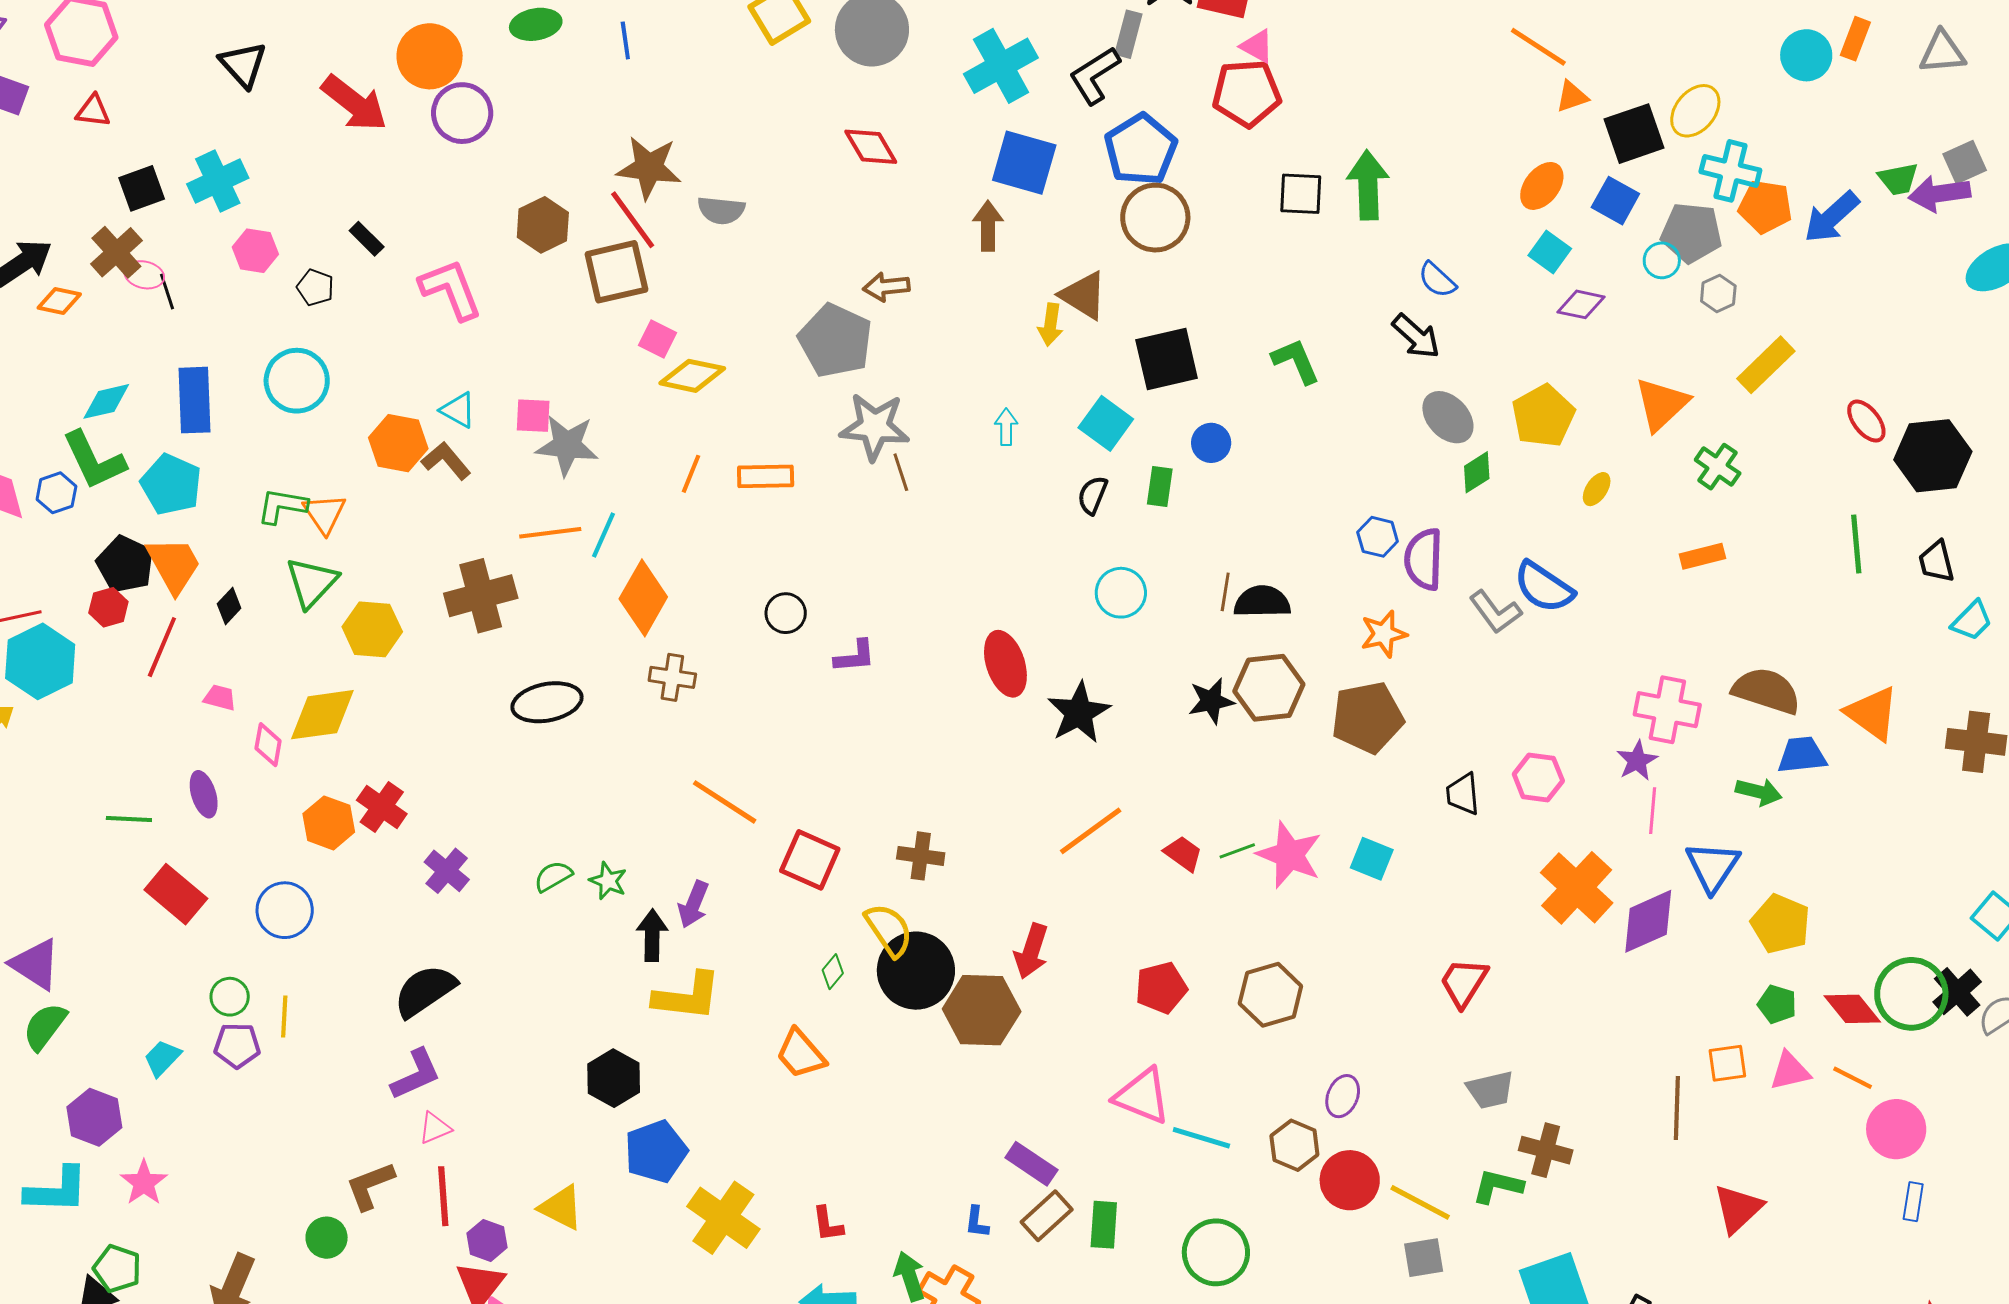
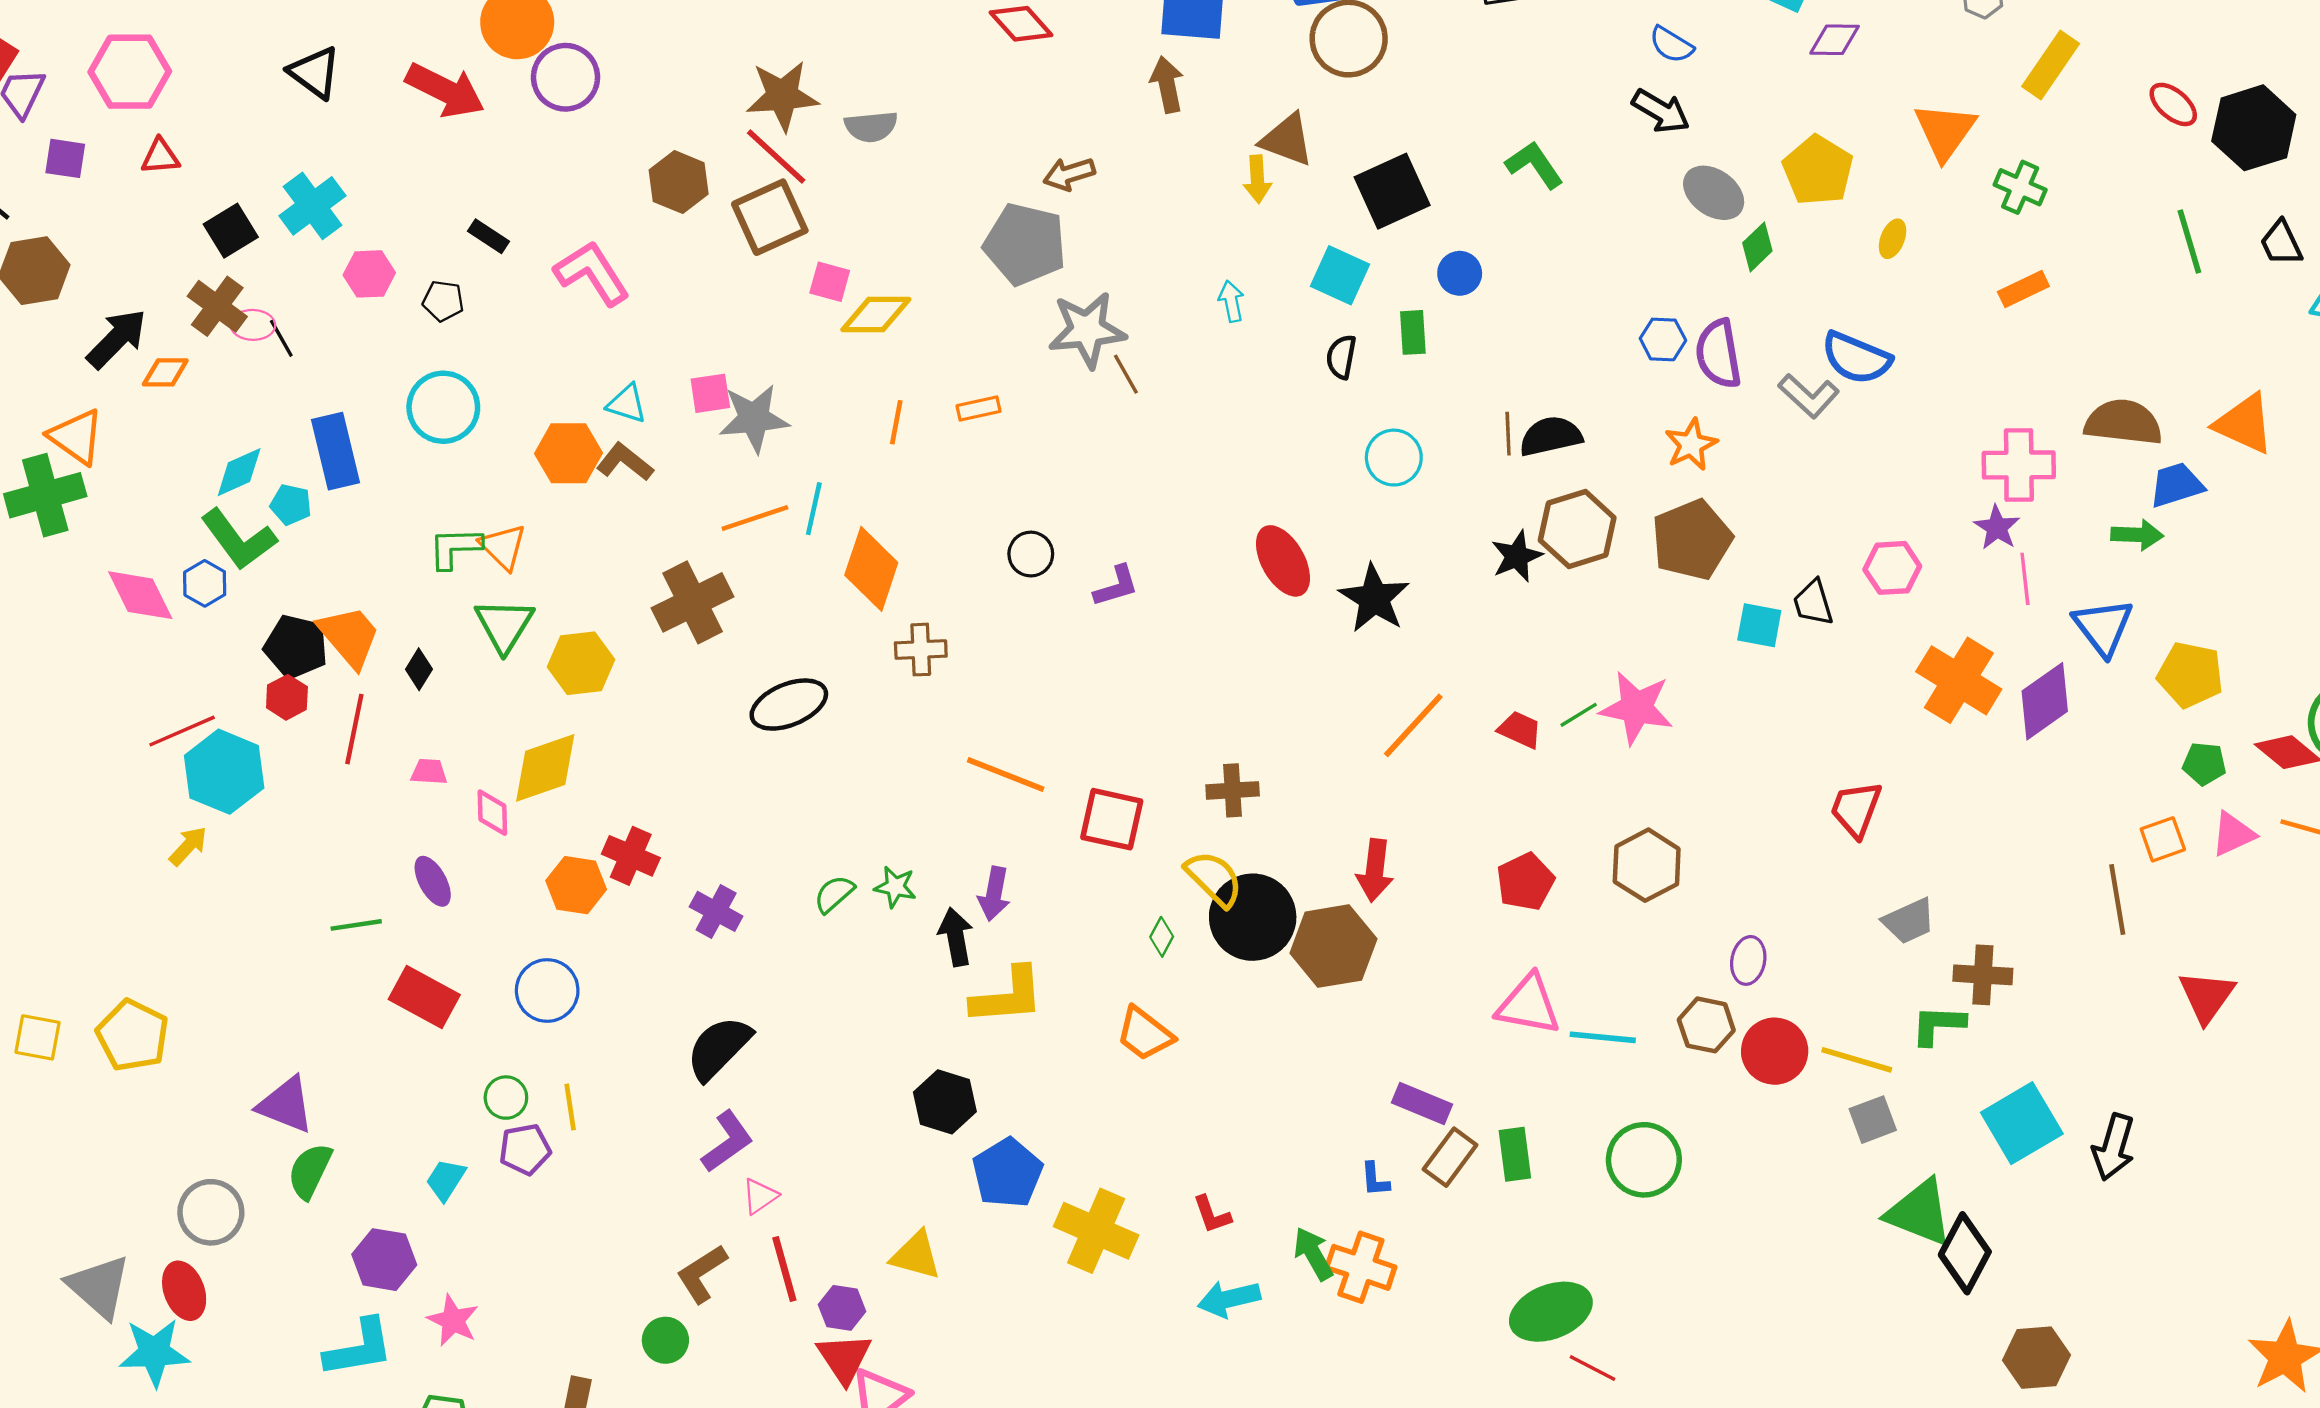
orange rectangle: (766, 476) -> (979, 409), size x0.7
cyan pentagon: (171, 484) -> (291, 505), moved, size x0.6
cyan square: (1372, 859) -> (1759, 625), moved

